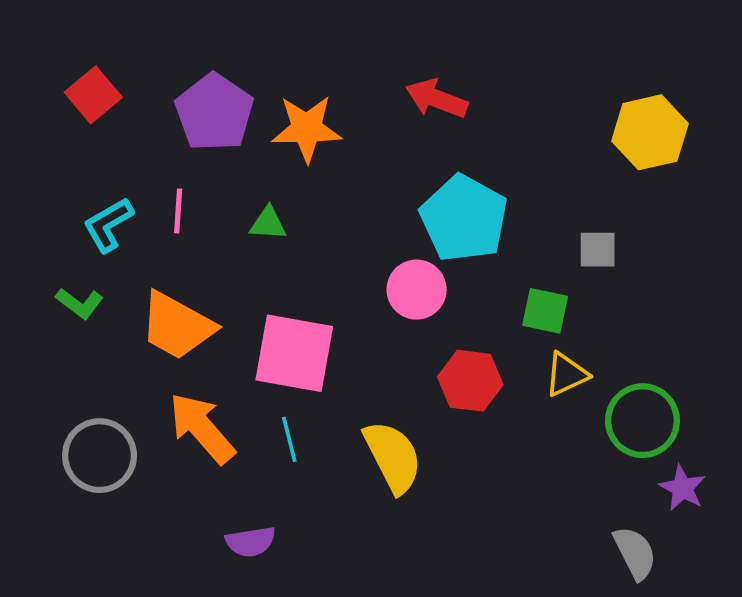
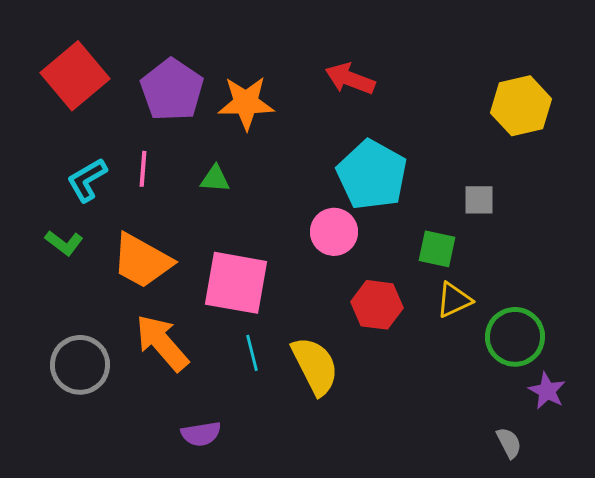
red square: (93, 95) -> (75, 76), size x1.5
cyan line: (289, 439) -> (252, 353), moved
gray semicircle: (635, 553) -> (509, 443), size x0.7

